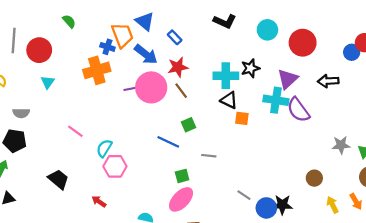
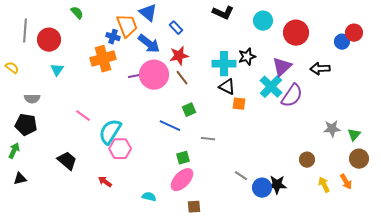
cyan cross: (276, 100) -> (271, 87), turned 35
purple semicircle: (298, 110) -> (292, 96), turned -110
cyan semicircle: (104, 148) -> (110, 132), size x1.5

